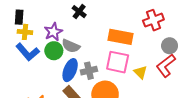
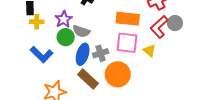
blue L-shape: (28, 52) -> (42, 55), moved
red L-shape: (166, 66) -> (159, 27), moved

